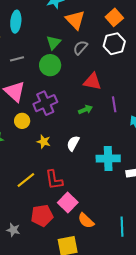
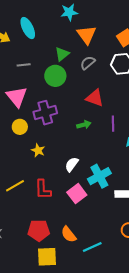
cyan ellipse: (16, 22) -> (28, 28), turned -40
white semicircle: (73, 143) -> (72, 164), moved
cyan cross: (108, 159) -> (99, 176), turned -35
pink square: (68, 202) -> (77, 194), moved
red pentagon: (42, 216) -> (39, 230), moved
cyan line: (122, 227) -> (92, 247), moved, turned 60

